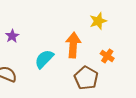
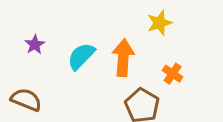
cyan semicircle: (44, 59) -> (81, 56), moved

